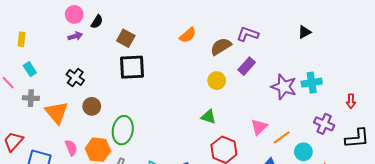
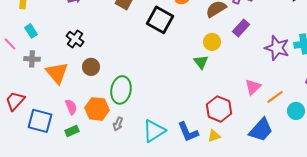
black square: (132, 67) -> (160, 20), moved, turned 32
green triangle: (208, 117) -> (201, 62), moved, turned 35

